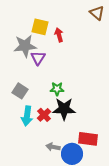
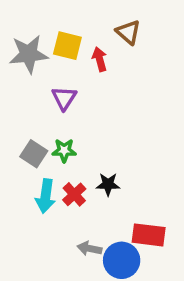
brown triangle: (97, 13) -> (128, 32), moved
gray star: (25, 46) -> (29, 54), moved
green star: (57, 89) -> (64, 150), moved
black star: (64, 109) -> (108, 184), size x0.6

